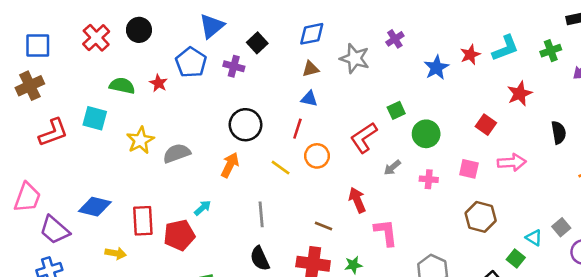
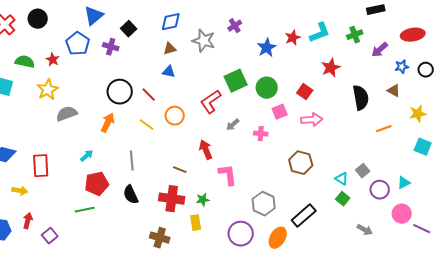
green square: (396, 110) -> (236, 81), size x1.6
red line: (297, 129) -> (149, 95), moved, turned -63
black semicircle: (559, 132) -> (361, 98), size x1.4
green circle: (426, 134) -> (267, 88), moved
yellow star: (140, 140) -> (48, 90), moved
pink arrow: (512, 162) -> (312, 120), moved
pink square: (469, 169) -> (280, 112), moved, turned -35
red pentagon: (179, 235) -> (97, 184), moved
green square: (516, 259) -> (343, 199), moved

